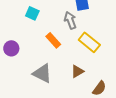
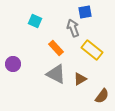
purple circle: (11, 48) -> (13, 64), moved
gray triangle: (42, 73) -> (56, 74), moved

